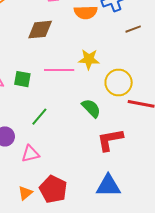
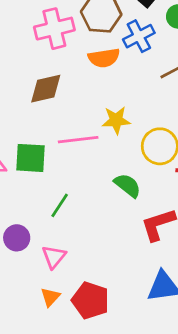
green square: (22, 79) -> (30, 158), size x1.4
pink triangle: (30, 154) -> (54, 257), turned -30
orange triangle: (25, 193) -> (50, 297), moved

